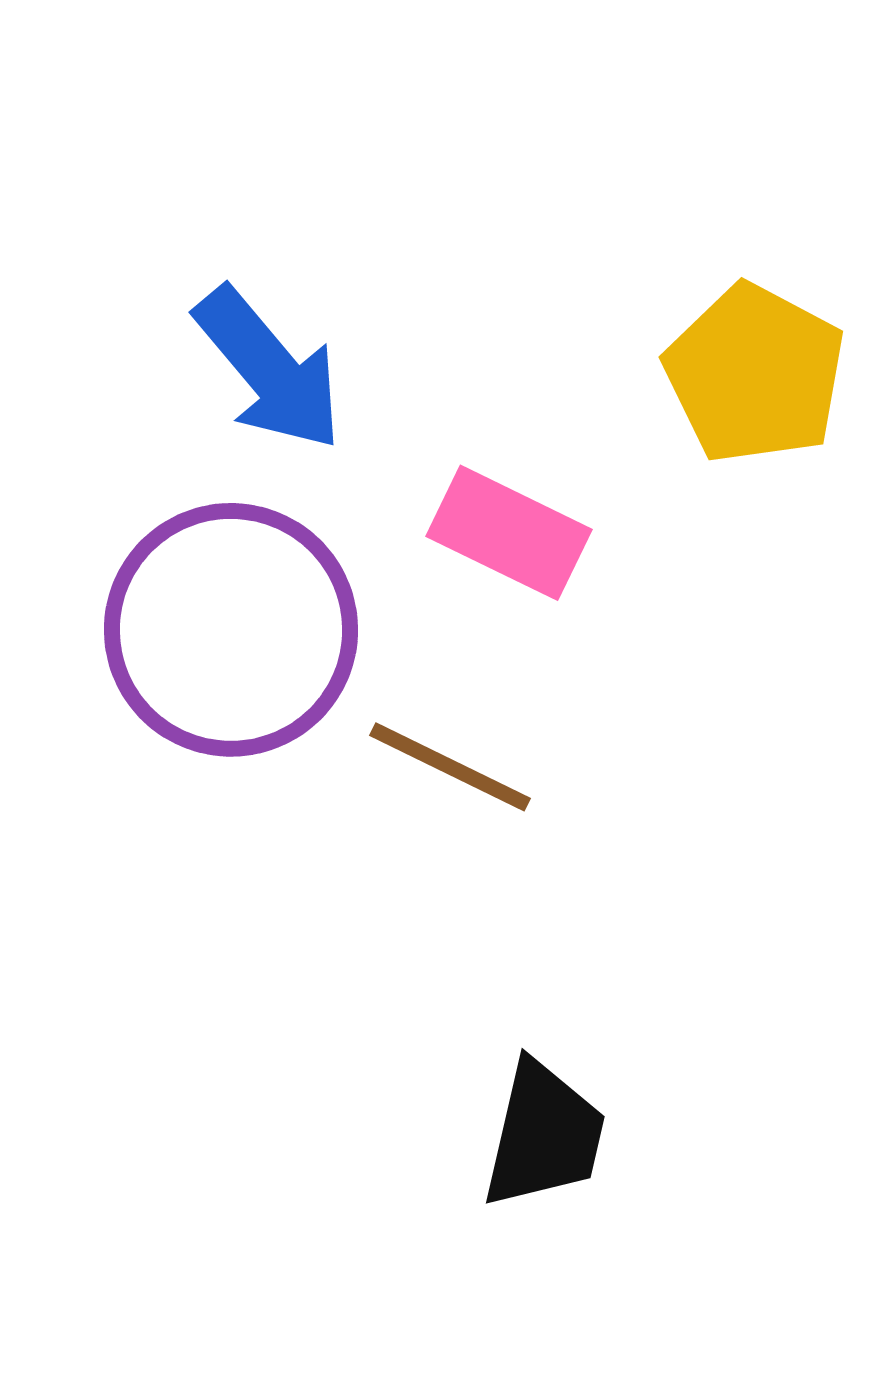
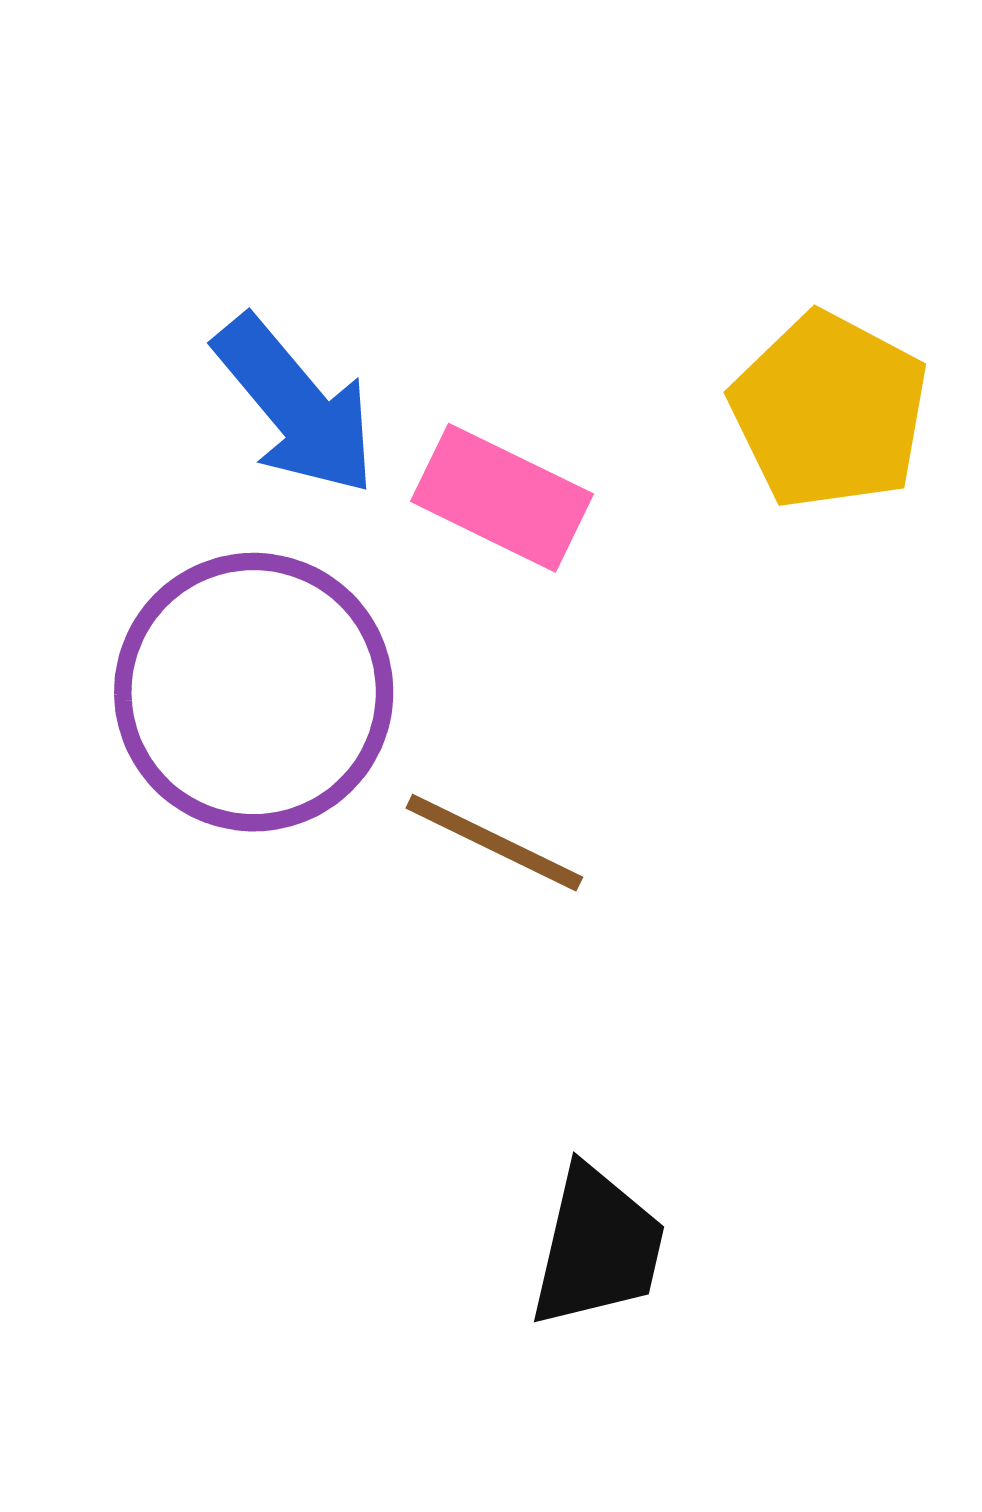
pink rectangle: (509, 533) -> (502, 498), moved

